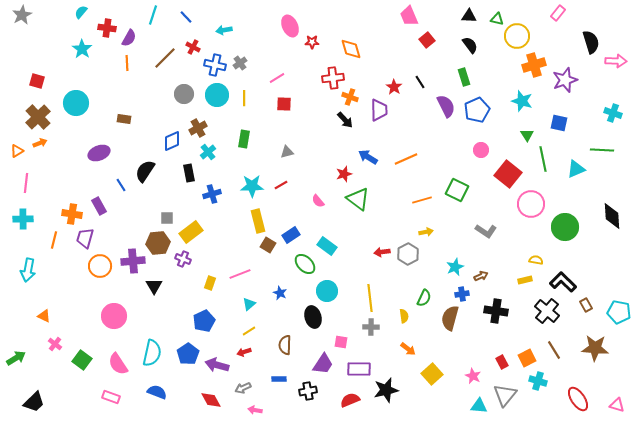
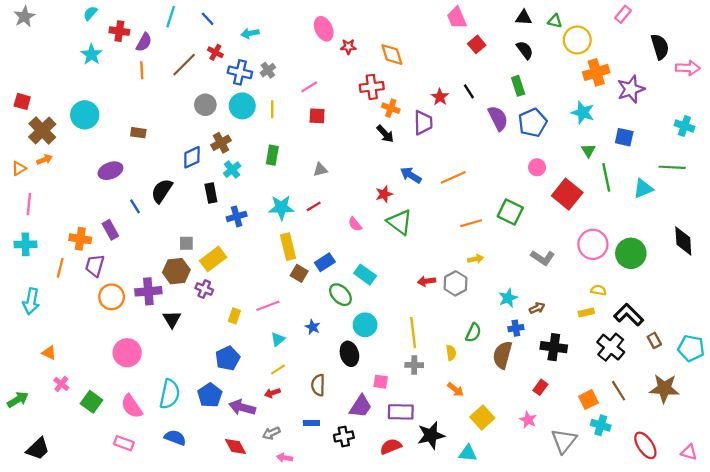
red square: (37, 81) -> (22, 101), moved
pink circle: (531, 204) -> (593, 244), moved
red rectangle: (502, 362) -> (540, 387), moved, turned 64
cyan triangle: (479, 406) -> (468, 453), moved

